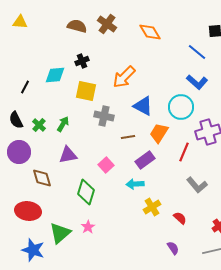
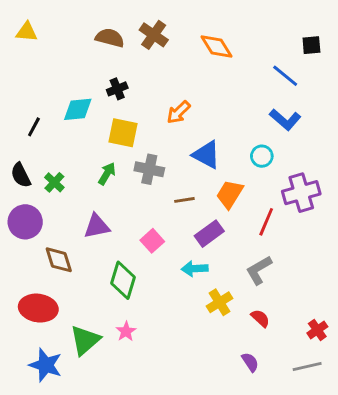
orange arrow: (124, 77) -> (179, 112), size x0.7
cyan circle: (181, 107) -> (262, 156), size x0.6
green arrow: (63, 124) -> (107, 174), moved
gray L-shape: (197, 185) -> (259, 270), moved, turned 100

